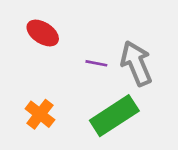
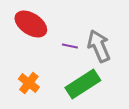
red ellipse: (43, 33) -> (31, 24), size x1.4

